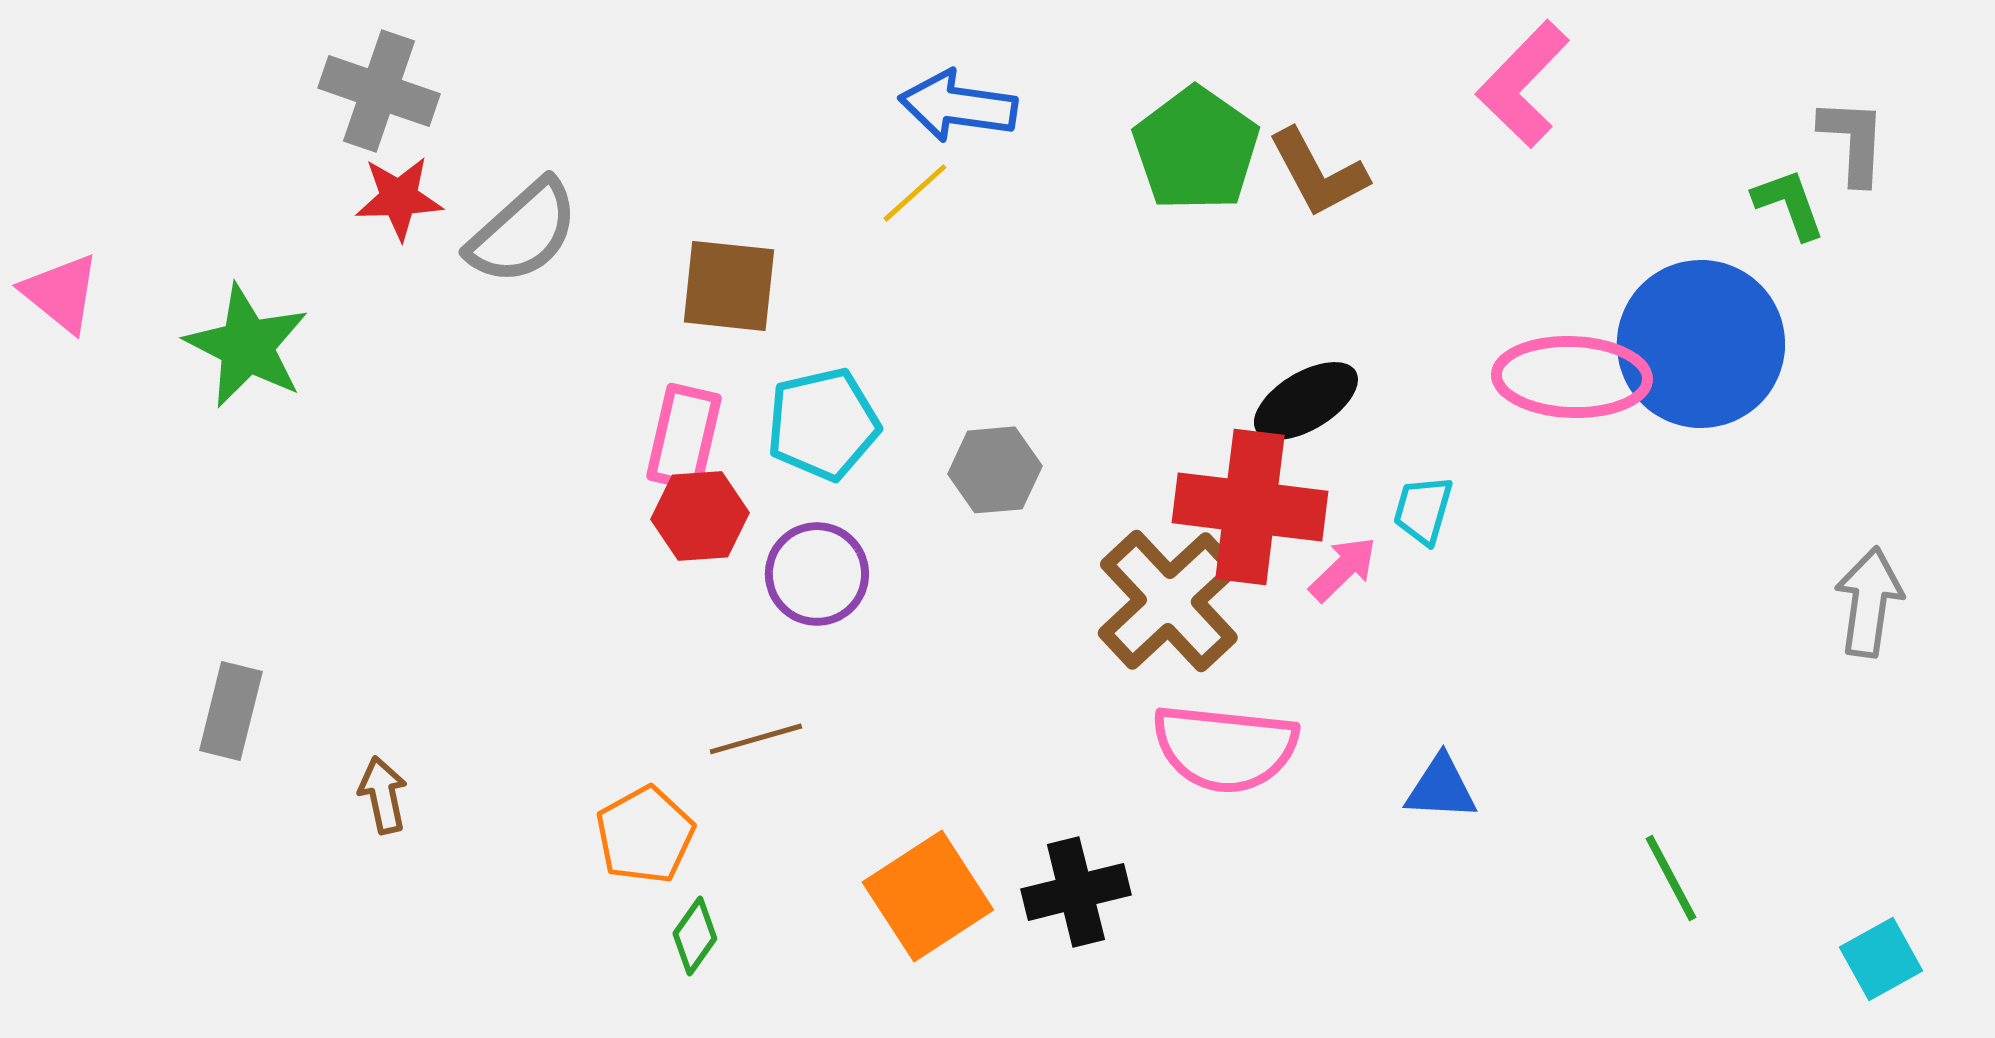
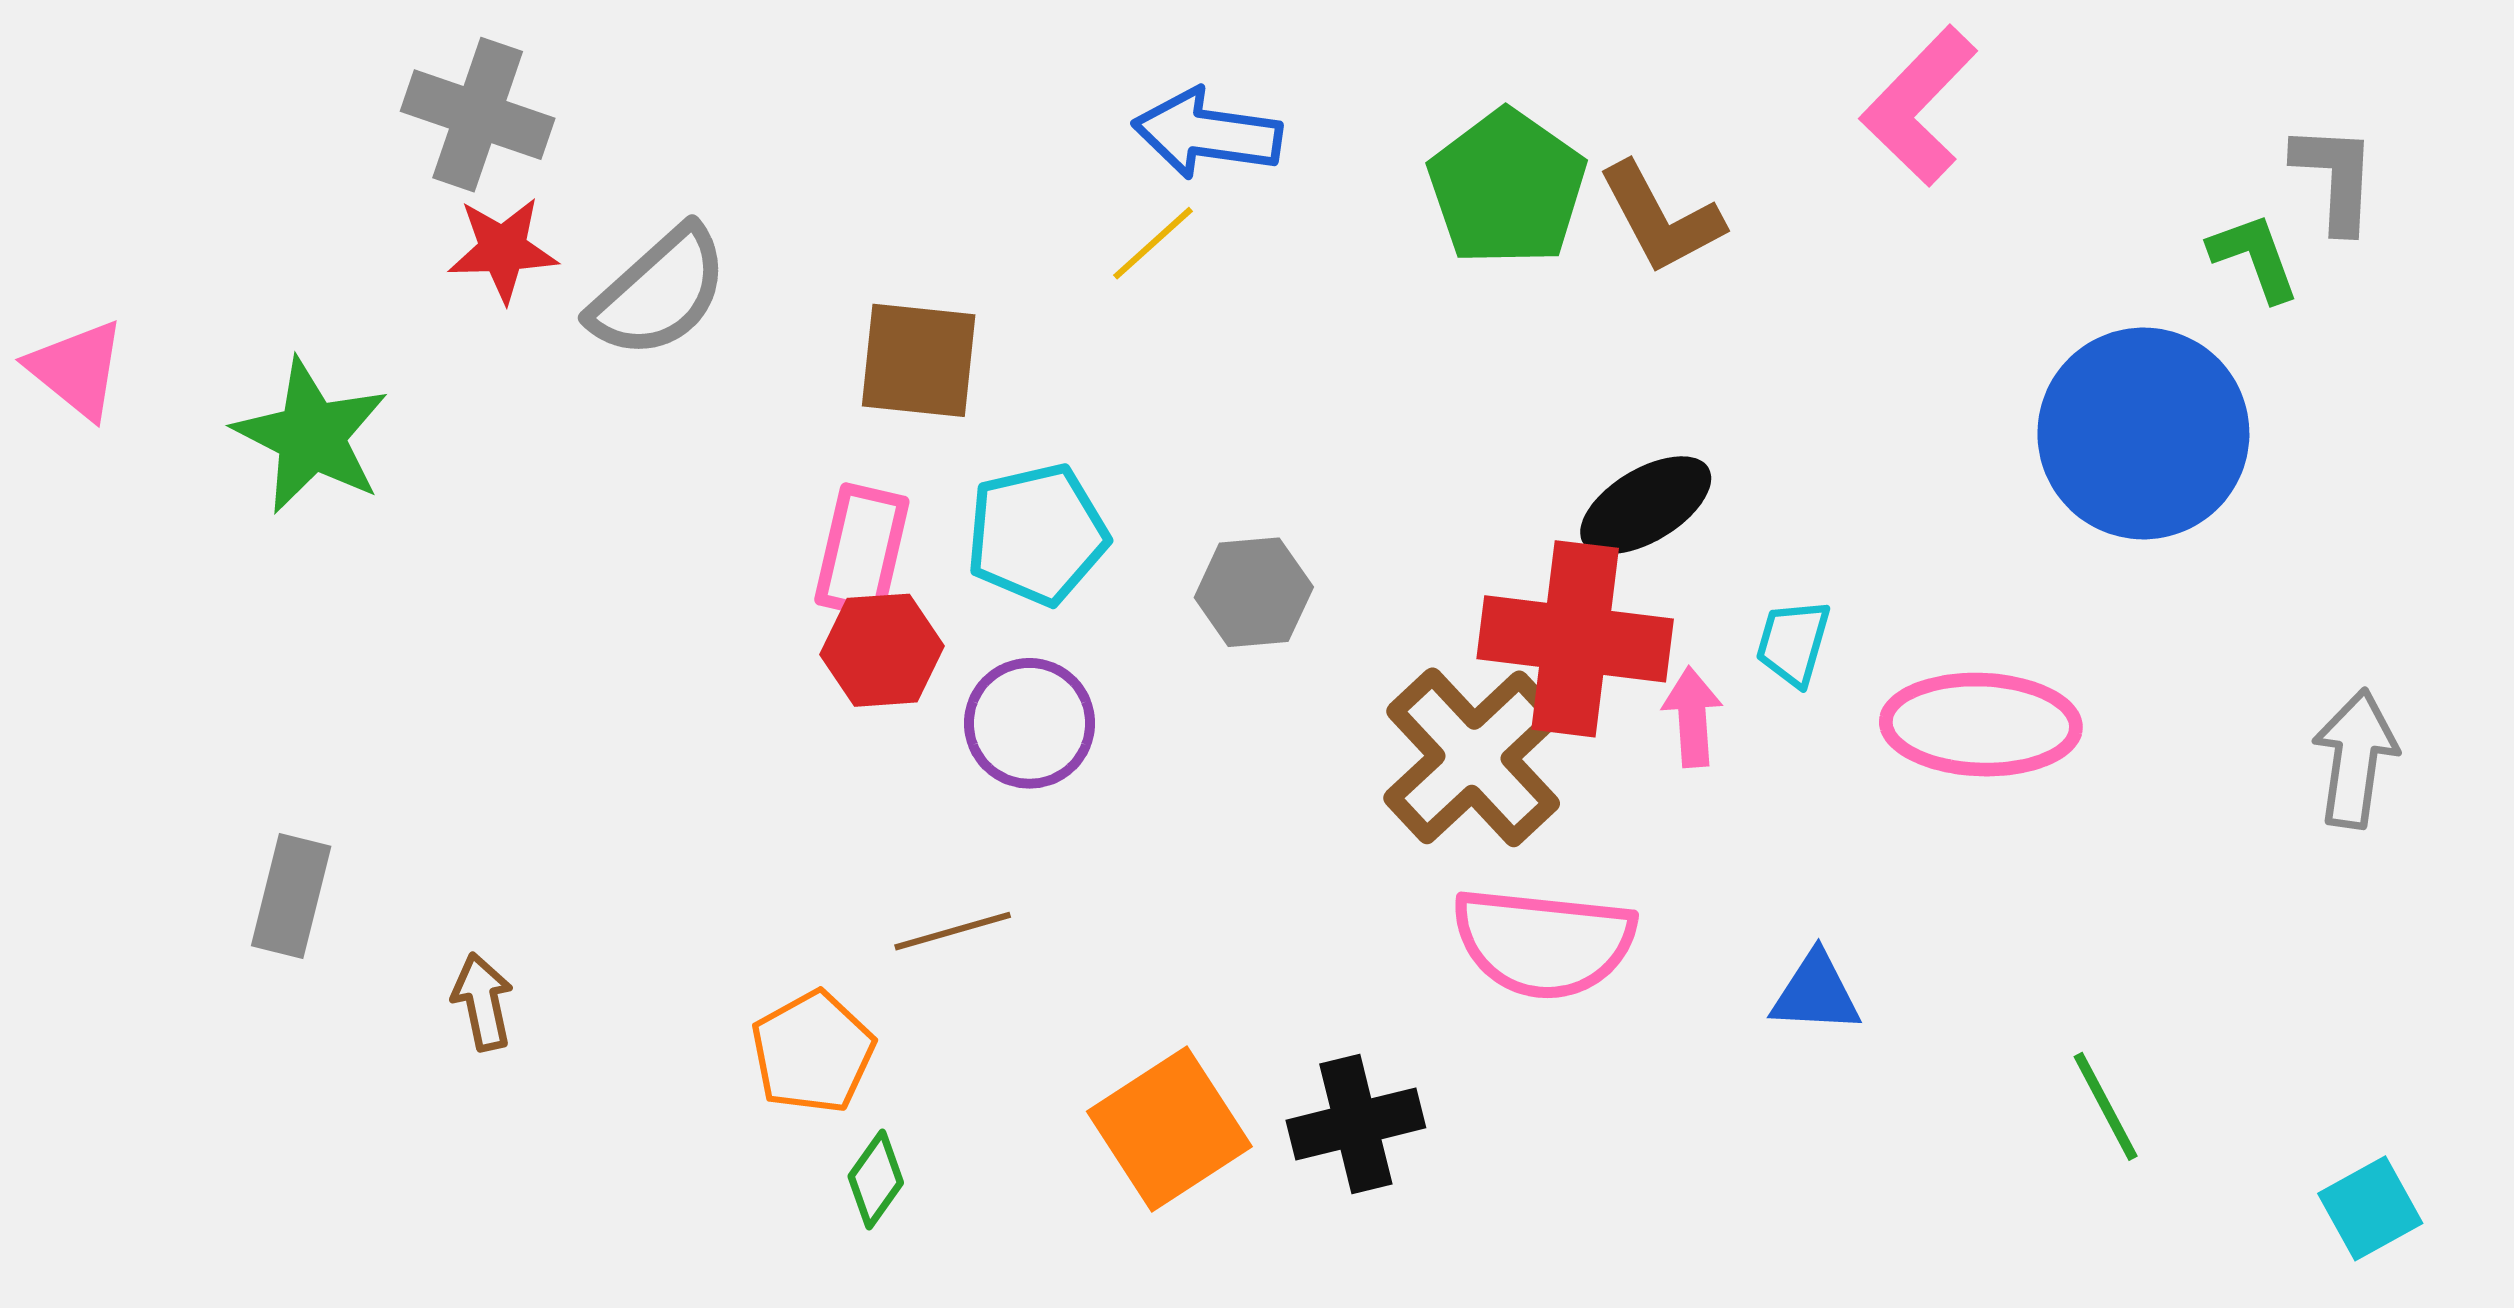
pink ellipse: (1572, 377) -> (1981, 725), moved
pink arrow: (1343, 569) -> (1692, 717), turned -50

